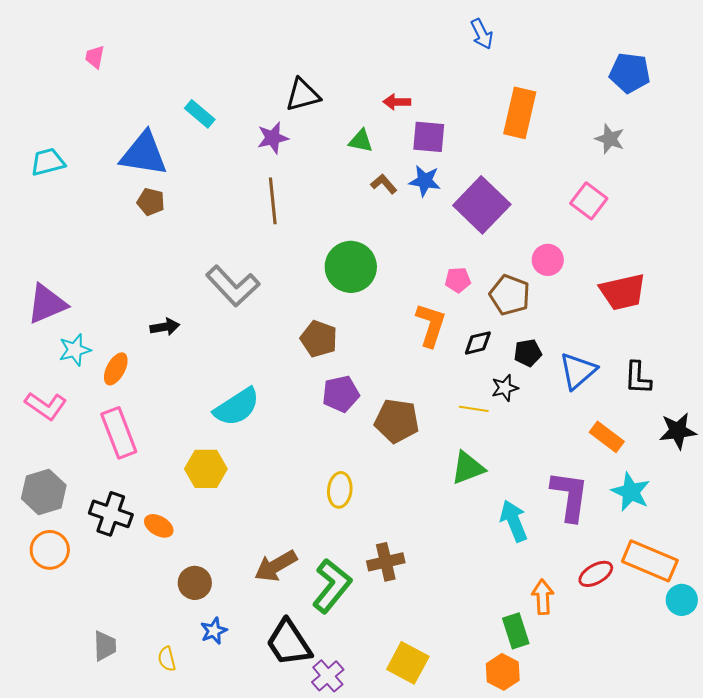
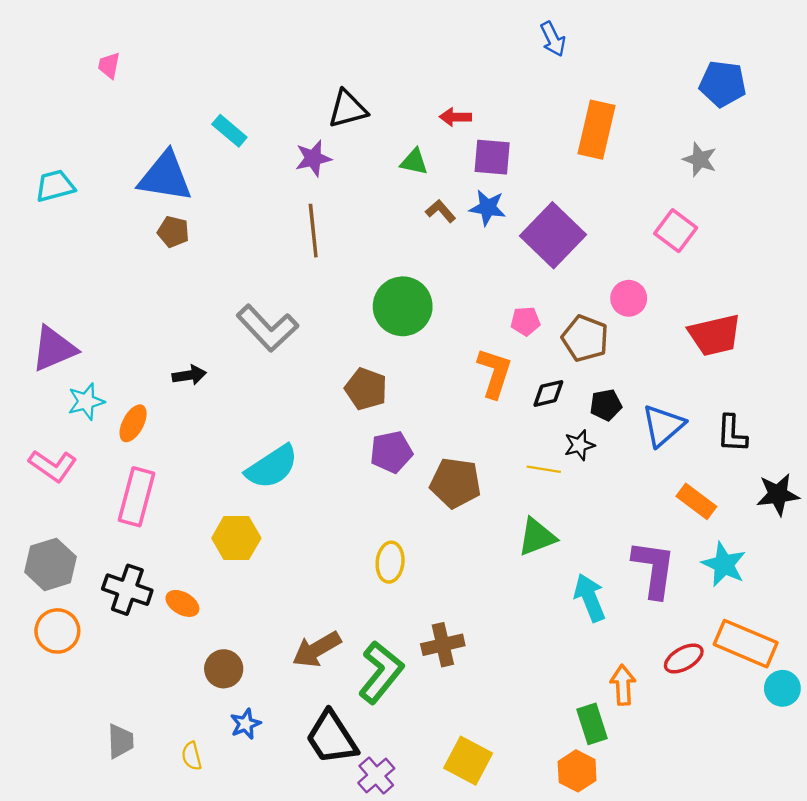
pink rectangle: (119, 433) -> (137, 497), turned 36

